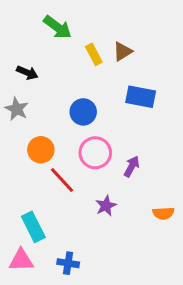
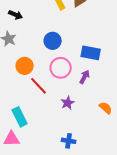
blue rectangle: (141, 97) -> (91, 53), moved
orange semicircle: (163, 213) -> (106, 108), turned -136
blue cross: (68, 263) -> (69, 141), moved

